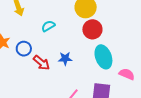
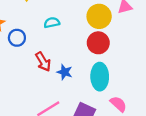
blue star: (65, 59) -> (65, 72), moved
red arrow: (42, 63) -> (43, 62), moved

